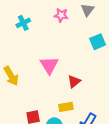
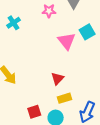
pink triangle: (49, 65) -> (67, 41), moved
red triangle: (74, 82) -> (57, 79), moved

